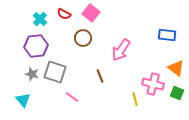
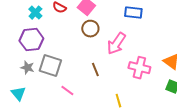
blue rectangle: (167, 35) -> (133, 13), moved
brown circle: (83, 38) -> (90, 29), moved
pink cross: (153, 84) -> (139, 68), moved
yellow line: (135, 99) -> (118, 101), moved

